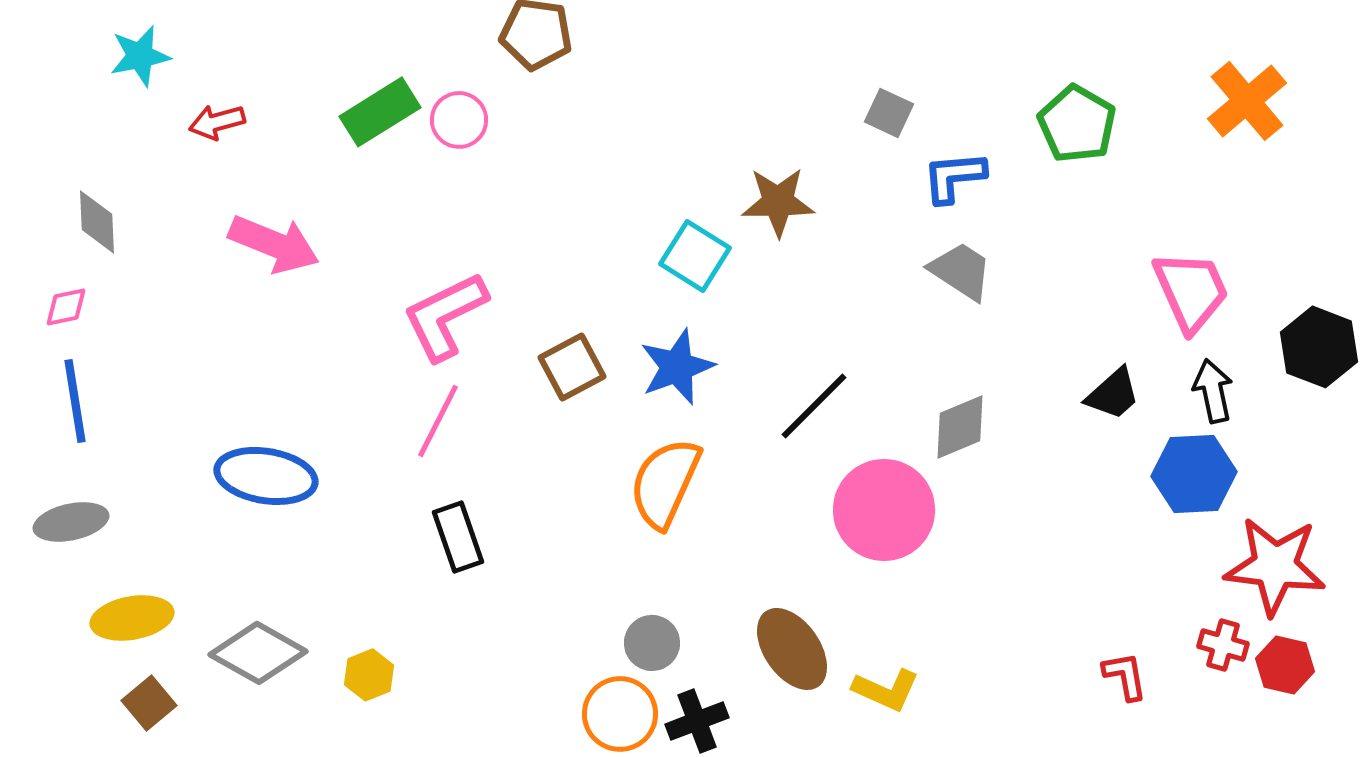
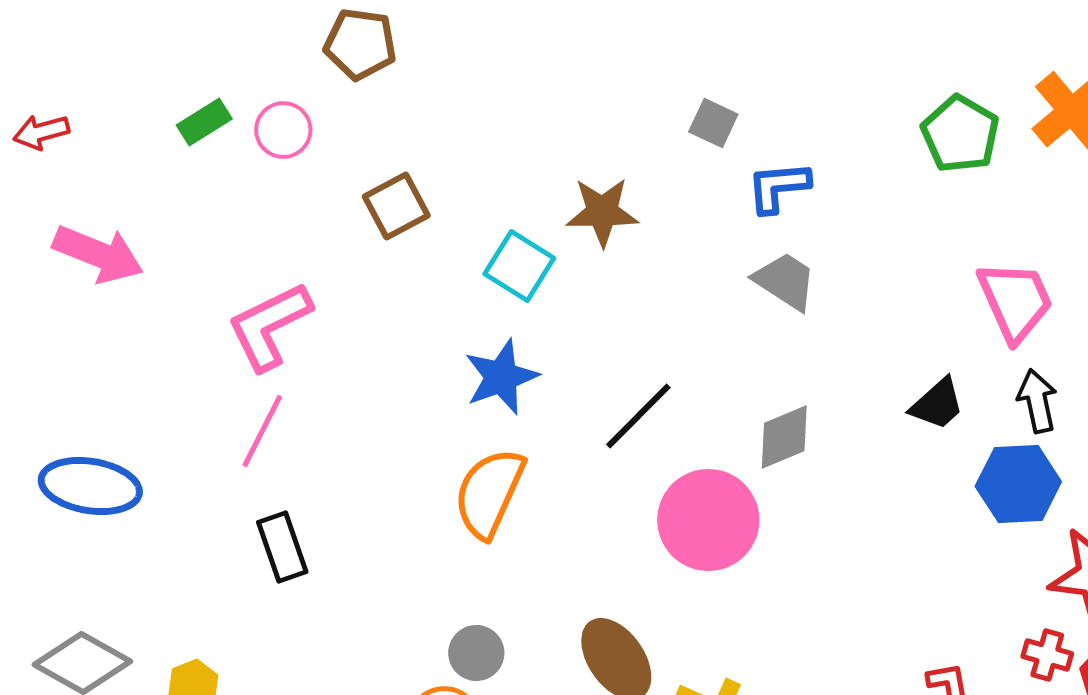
green rectangle: (380, 112) -> (204, 122), size x0.7
green pentagon: (1077, 124) -> (960, 134), moved
brown square: (572, 367) -> (396, 206), moved

